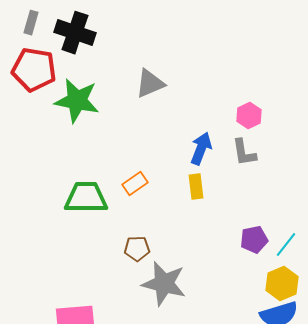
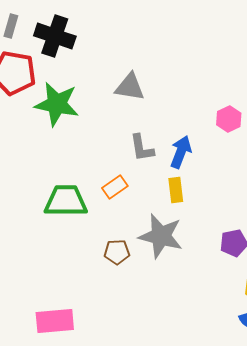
gray triangle: (150, 84) -> (130, 87), turned 32
gray L-shape: (244, 153) -> (142, 148), moved
gray star: (164, 284) -> (161, 236), moved

